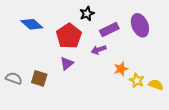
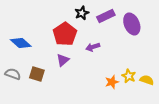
blue diamond: (32, 24) -> (21, 43), moved
purple rectangle: (109, 30) -> (106, 16), moved
orange star: (121, 69) -> (112, 82), moved

